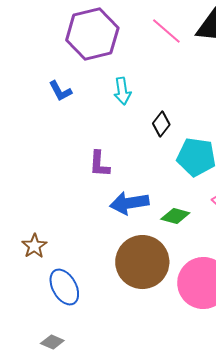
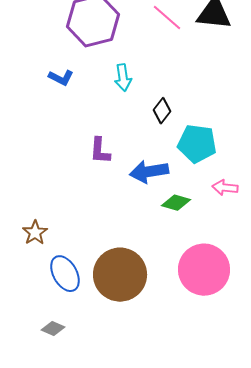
blue L-shape: (60, 91) -> (61, 78), turned -35
blue arrow: (129, 203) -> (149, 172), moved
brown circle: (142, 262) -> (120, 275), moved

